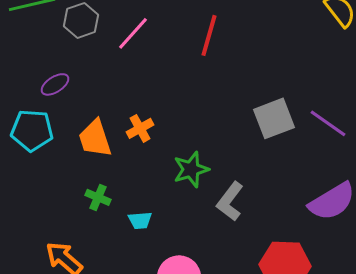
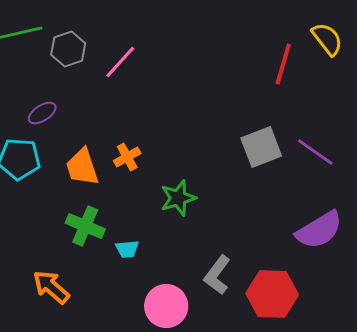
red line: (209, 35) -> (283, 64), moved
green cross: (98, 197) -> (85, 226), size x1.5
gray L-shape: (230, 201) -> (217, 275), moved

